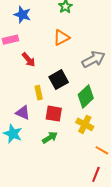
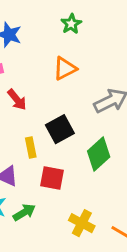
yellow cross: (85, 124) -> (82, 223), moved
green arrow: (50, 138) -> (24, 212), moved

